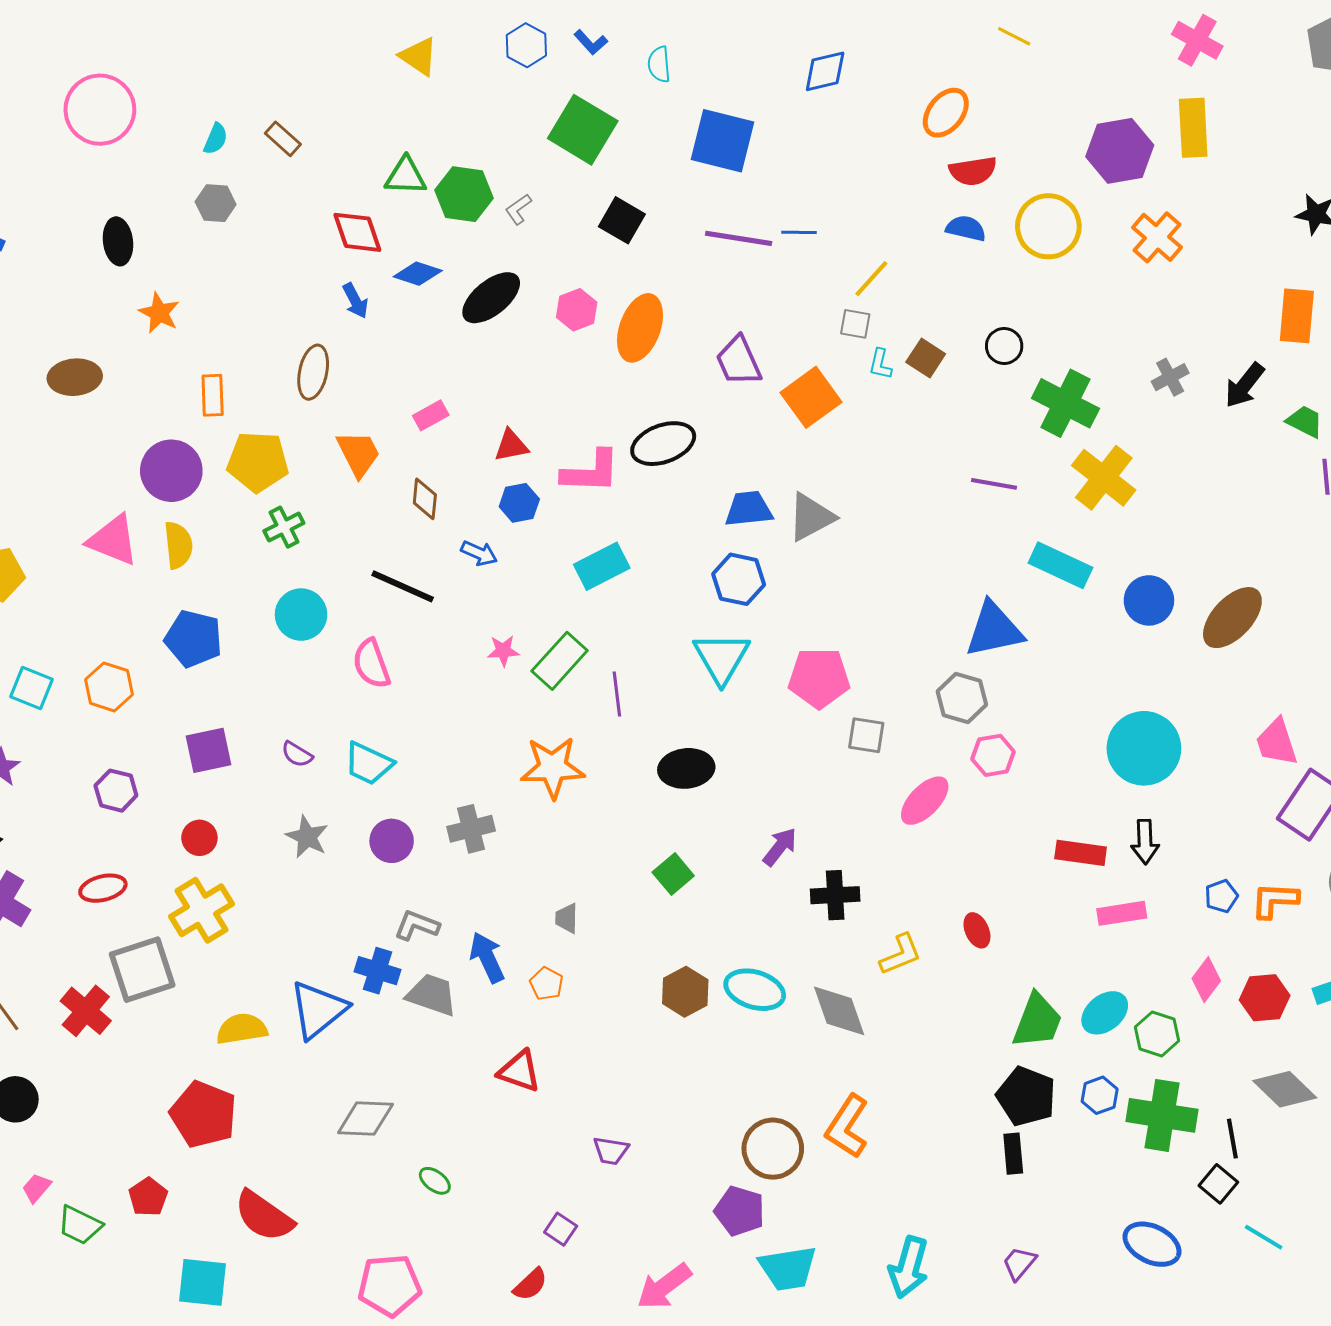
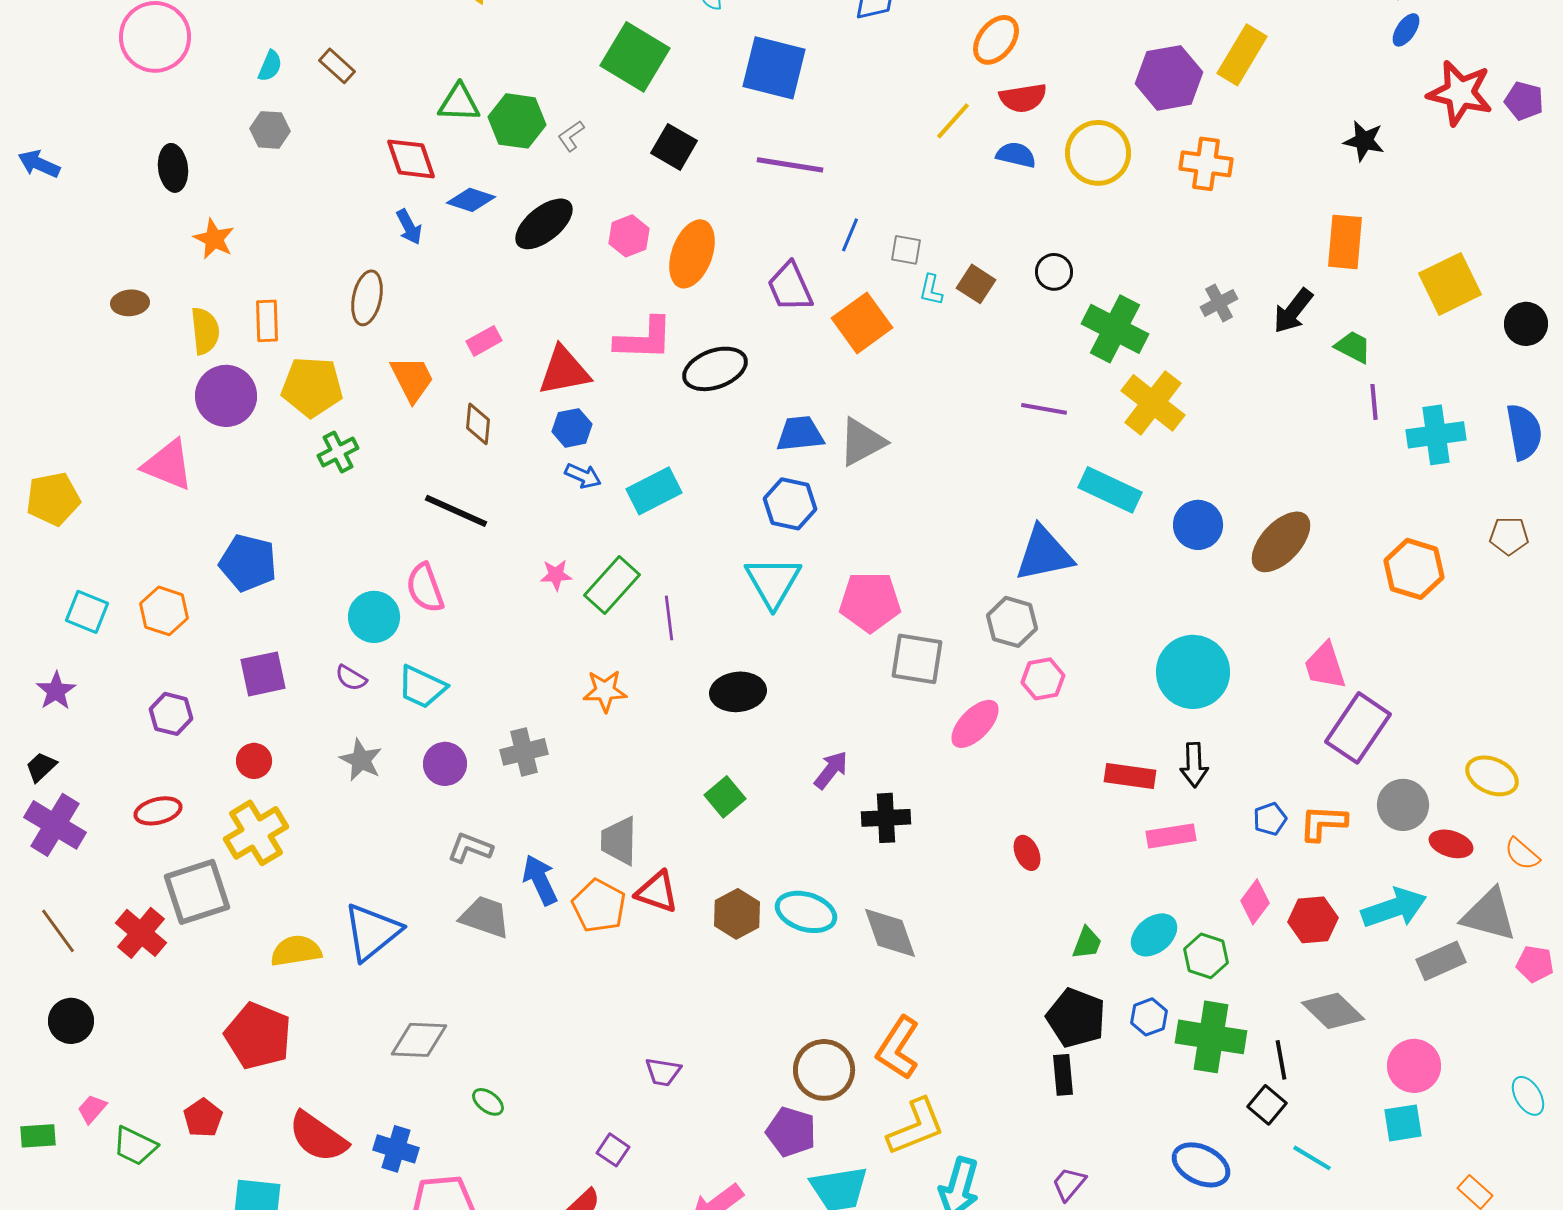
yellow rectangle: (1193, 128) -> (1242, 55), turned 34
blue line: (799, 232) -> (850, 235), moved, turned -68
orange cross: (1157, 237) -> (1206, 164), turned -33
yellow line: (871, 279) -> (953, 121), moved
brown ellipse: (75, 377) -> (130, 303), size x0.7
red triangle: (511, 446) -> (564, 371), size x1.5
pink L-shape: (591, 472) -> (644, 339), moved
yellow semicircle: (178, 545) -> (205, 331), moved
blue arrow: (479, 553) -> (583, 476), moved
cyan circle: (301, 615) -> (374, 617), moved
gray square: (866, 735) -> (917, 659), size x1.4
orange star: (553, 767) -> (605, 691), size x0.7
gray trapezoid: (567, 918) -> (619, 841), size x1.6
yellow L-shape: (901, 955) -> (916, 1127), moved, size x1.4
blue cross: (377, 971) -> (396, 1149), moved
orange pentagon: (546, 984) -> (599, 906), size x1.6
green trapezoid: (1037, 1021) -> (1087, 943), size x0.6
red triangle: (519, 1071) -> (657, 892), moved

